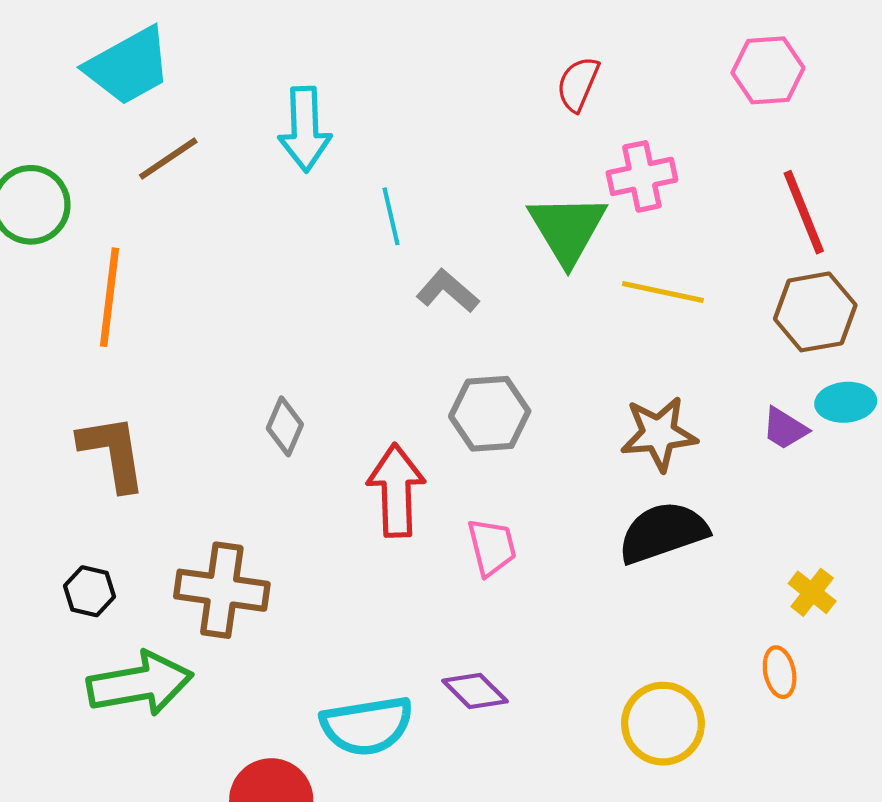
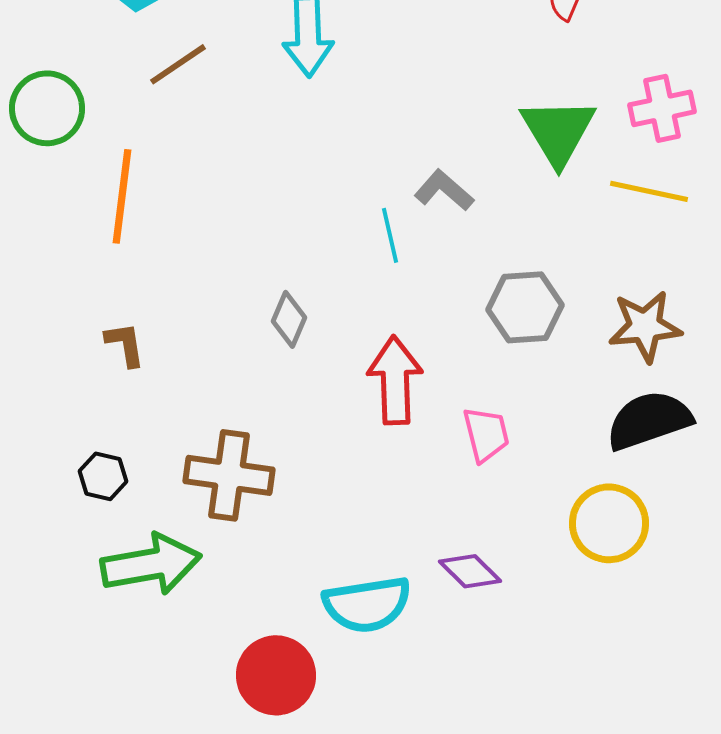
pink cross: (642, 176) -> (662, 108), moved
cyan line: (391, 216) -> (390, 235), moved
gray hexagon: (490, 414) -> (525, 307), moved
brown L-shape: (113, 453) -> (125, 344), size x0.6
yellow circle: (663, 724) -> (609, 523), moved

